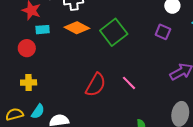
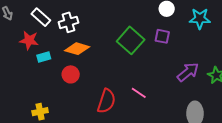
green square: (114, 32) -> (131, 40), moved
red circle: (27, 48) -> (71, 74), moved

